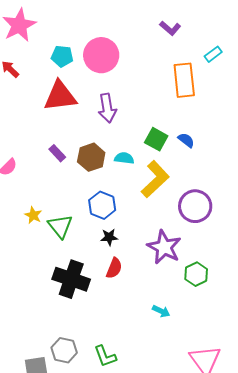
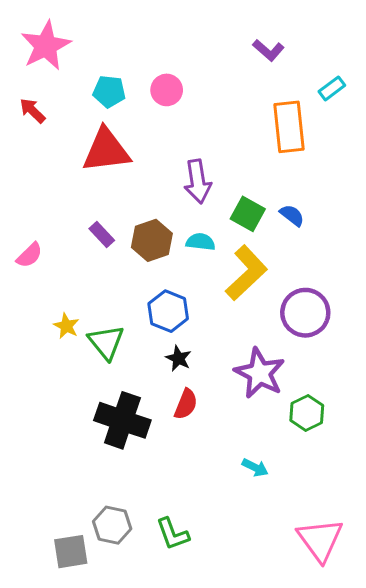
pink circle: (101, 55) -> (167, 90), size x0.6
purple arrow: (107, 108) -> (198, 181), moved
black star: (109, 237) -> (178, 358), turned 30

